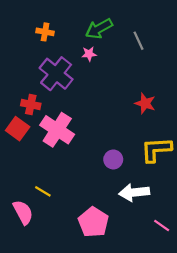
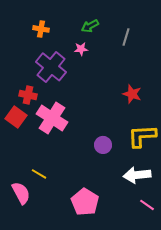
green arrow: (99, 29) -> (90, 26), size x0.7
gray line: (139, 41) -> (126, 37), turned 42
white arrow: (134, 192) -> (137, 175), moved

